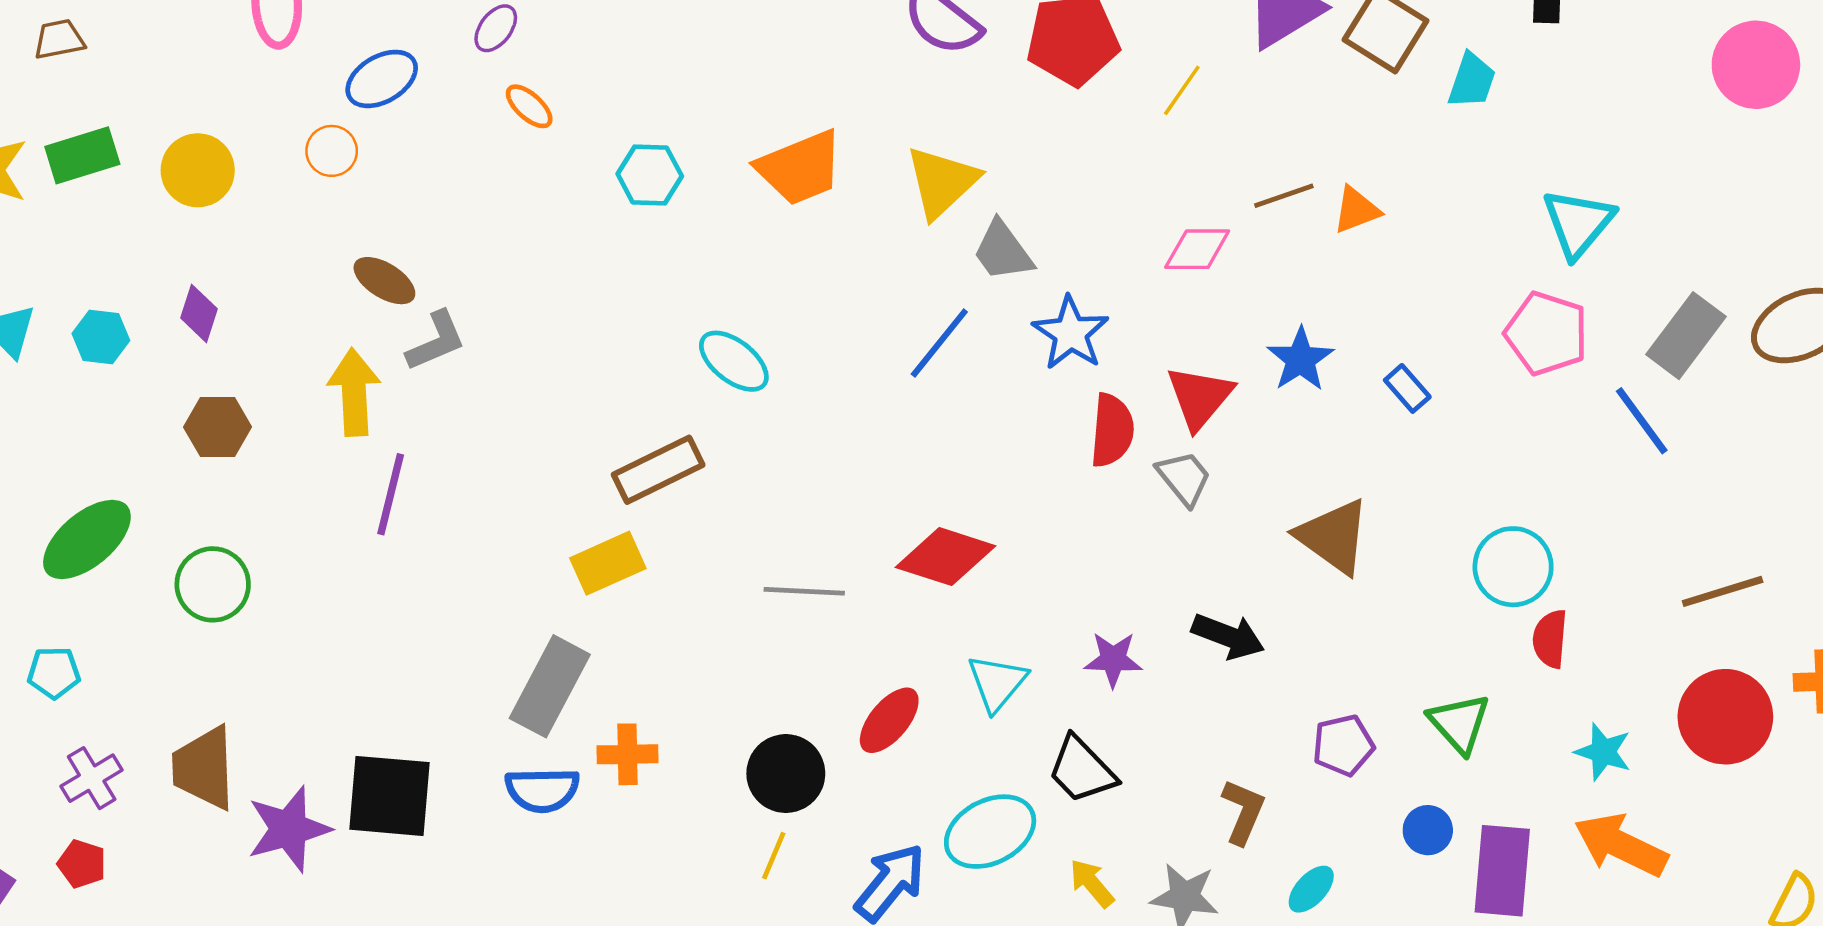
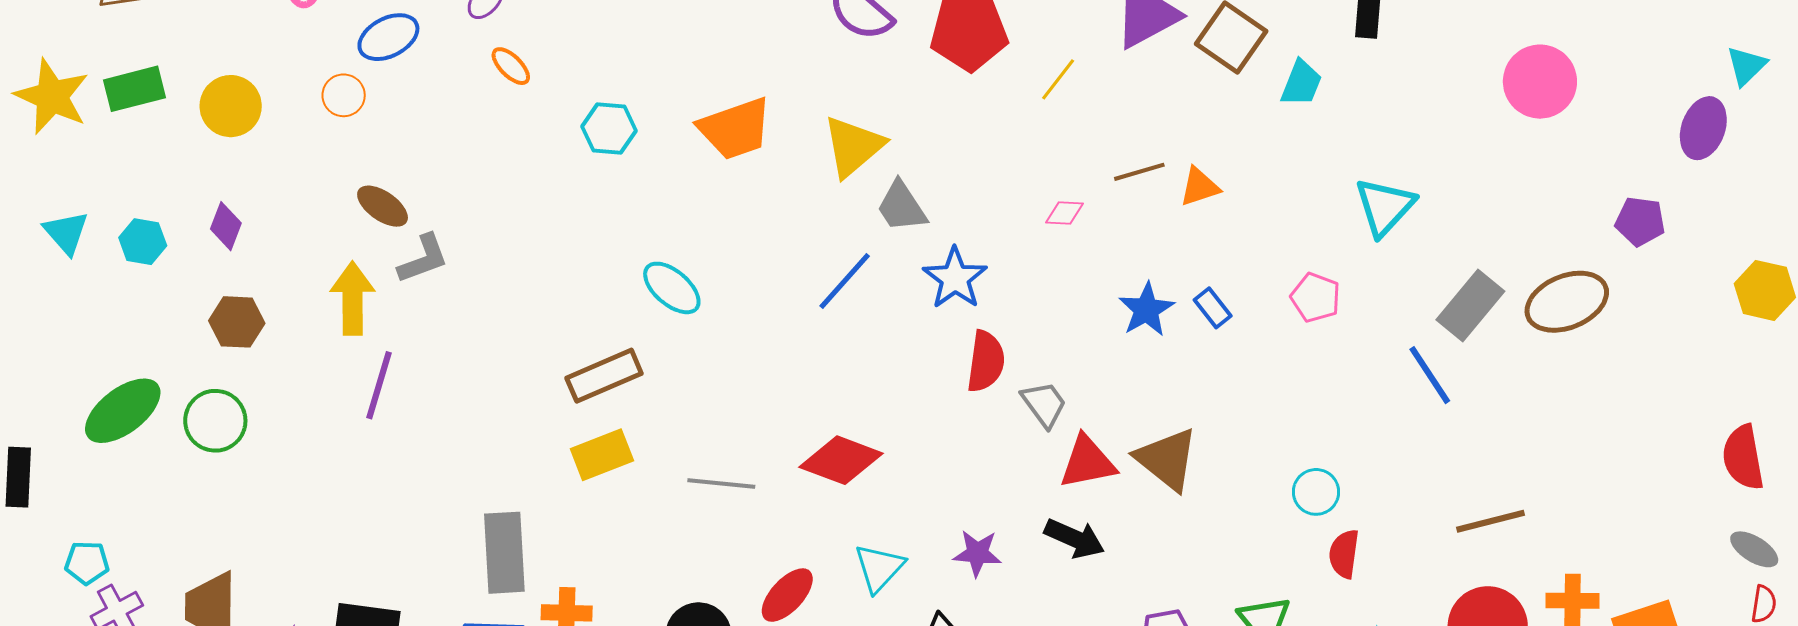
pink diamond: (1197, 249) -> (1064, 213), size x0.7
pink pentagon: (1547, 333) -> (1316, 297), moved, size x0.7
blue rectangle: (1407, 388) -> (1213, 308), moved
red triangle: (1200, 397) -> (1087, 462), moved, turned 36
yellow rectangle: (608, 563) -> (602, 455), moved
cyan circle: (1513, 567) -> (1316, 492), size x0.7
green circle: (213, 584) -> (215, 421), moved
cyan pentagon: (54, 673) -> (87, 563), moved
gray rectangle: (550, 686) -> (504, 553), turned -34

